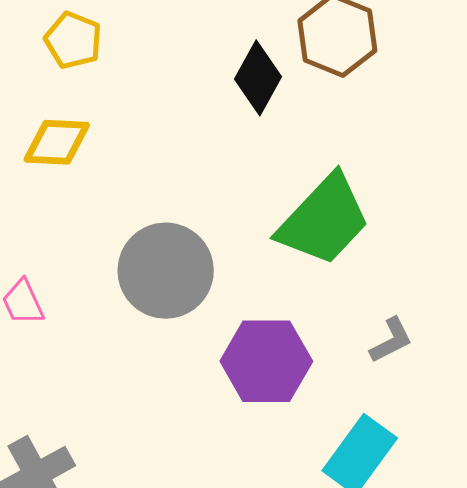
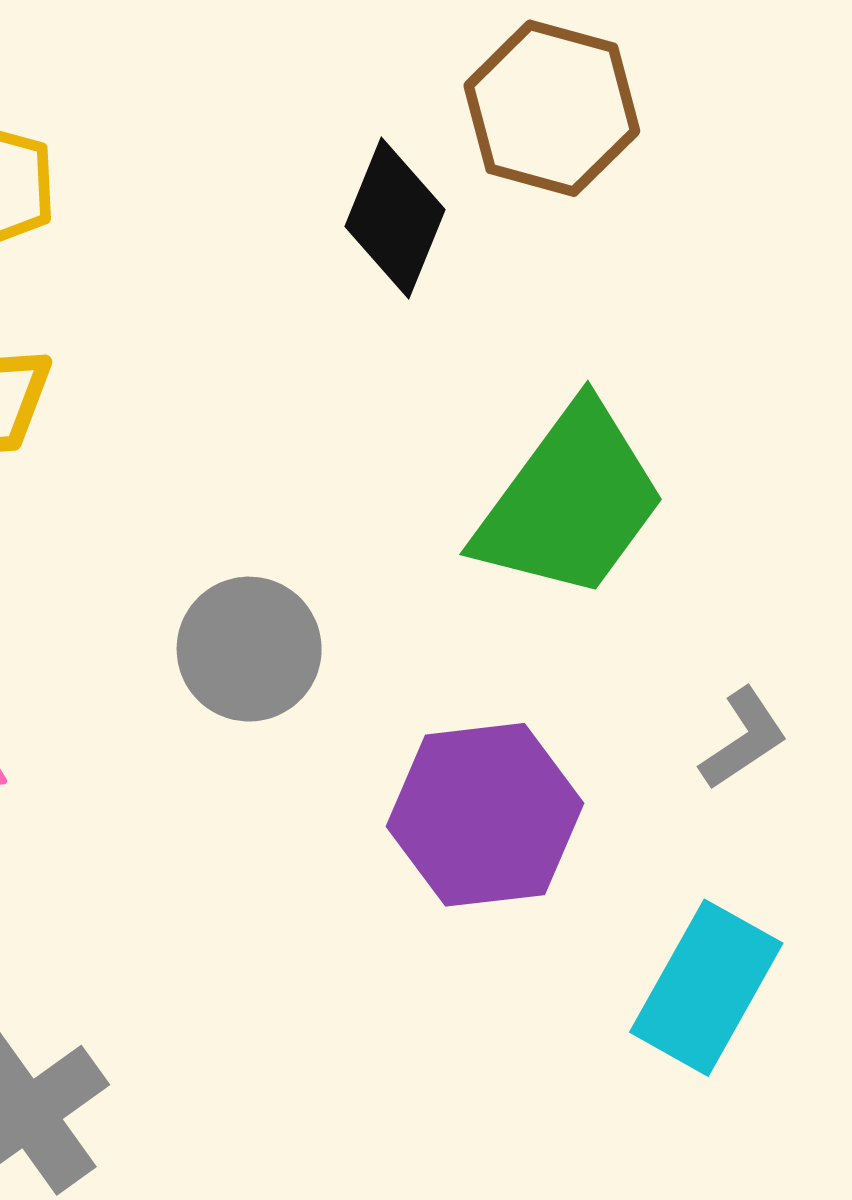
gray circle: (166, 271) -> (249, 649), size x0.7

